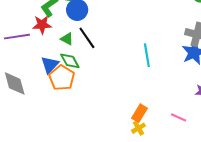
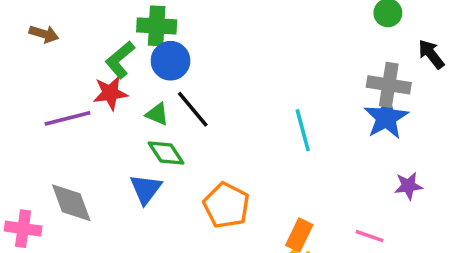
blue triangle: (50, 65) -> (146, 189), moved
orange pentagon: (62, 78) -> (226, 205), moved

